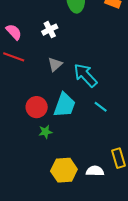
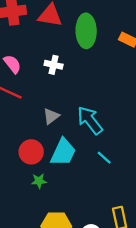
white cross: (50, 30) -> (54, 65), turned 35
gray triangle: (55, 64) -> (51, 116), moved

